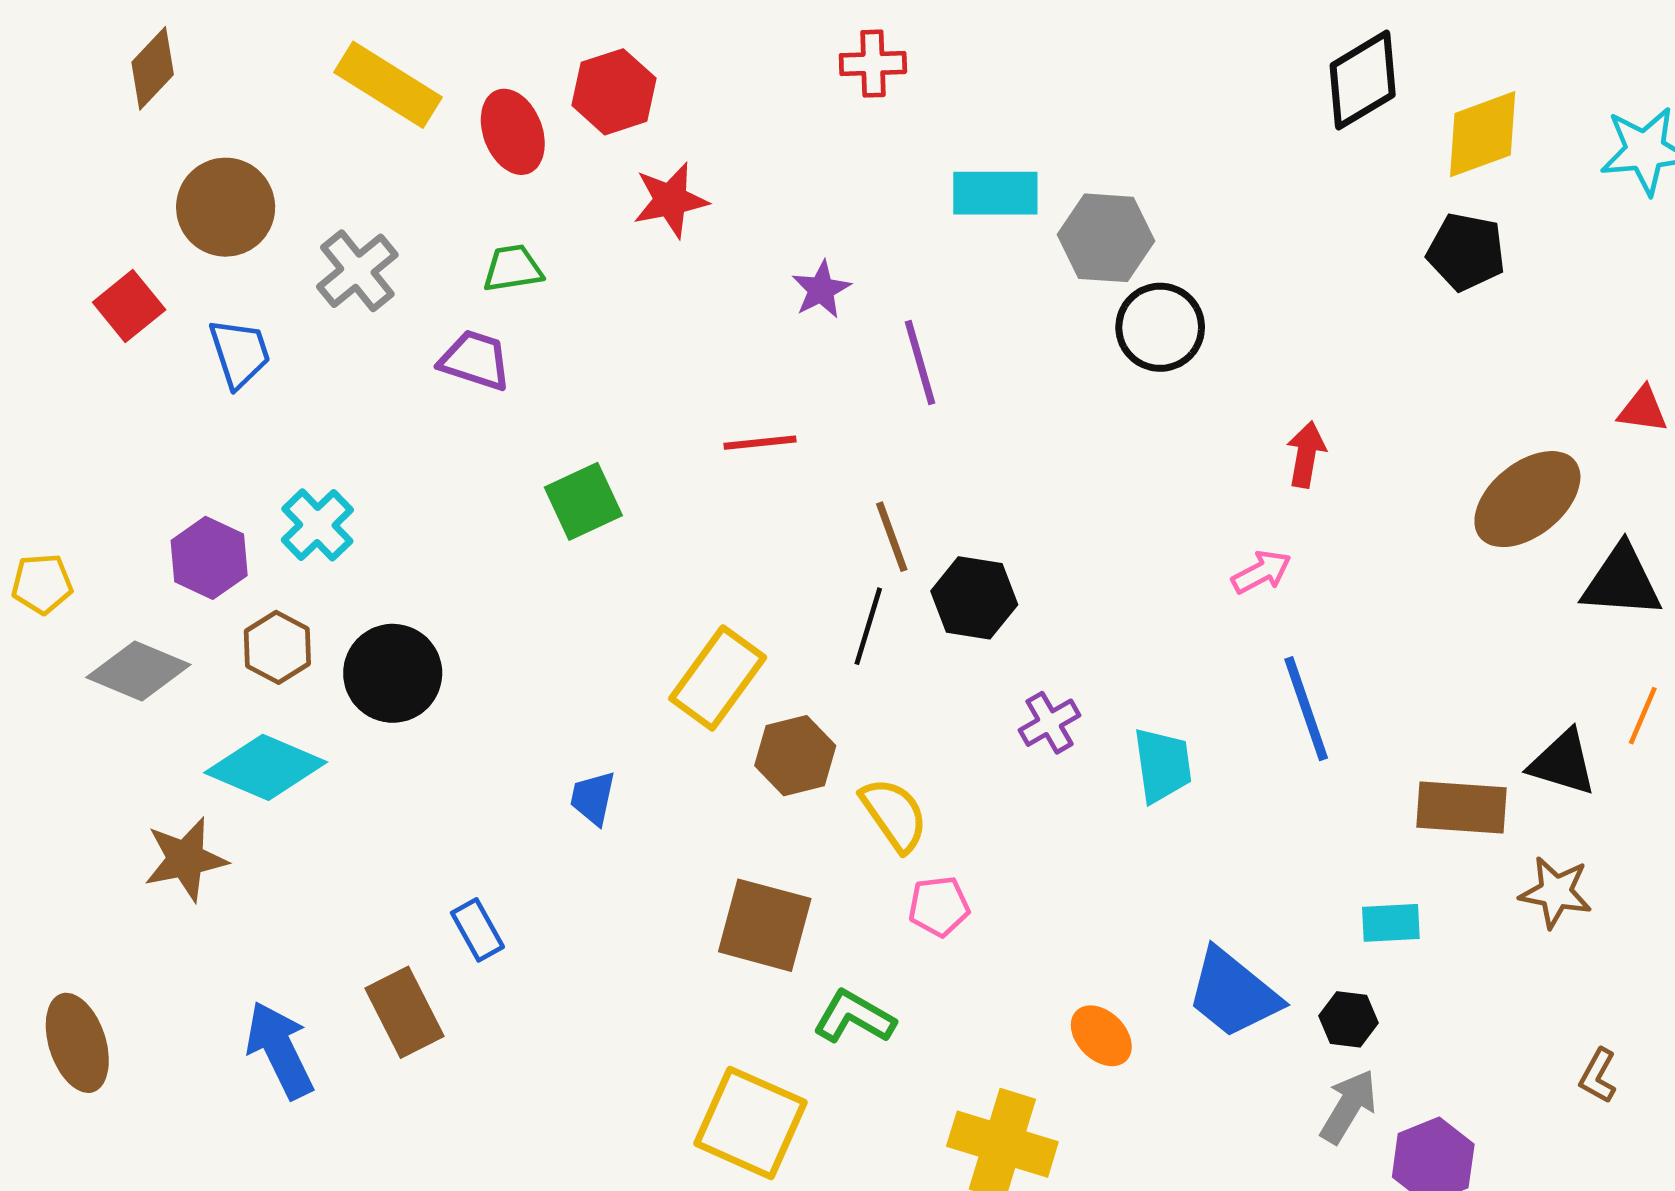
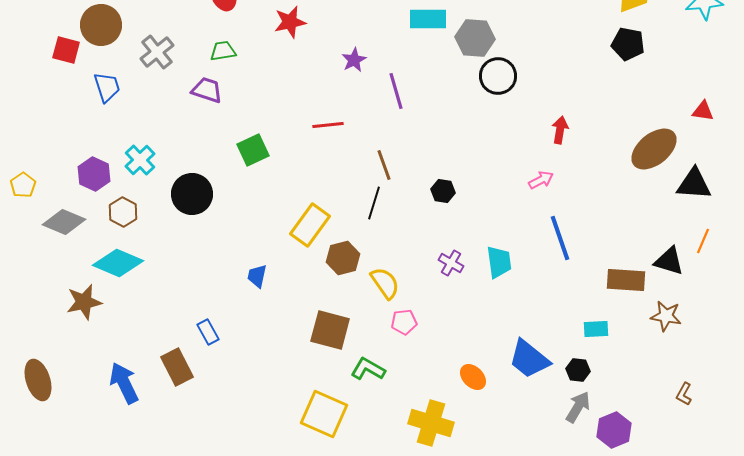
red square: (129, 306) -> (66, 50), moved, turned -36
yellow pentagon: (42, 584) -> (23, 185), turned -30
black hexagon: (974, 598) -> (443, 191), moved, size x0.7
black circle: (393, 673) -> (192, 194), moved
purple cross: (1050, 723) -> (451, 263), moved, turned -30

